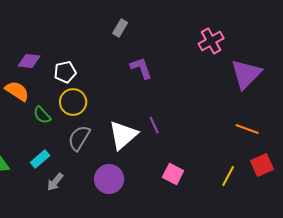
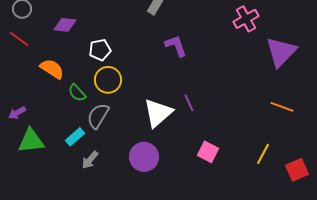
purple diamond: (29, 61) -> (65, 25), moved
gray semicircle: (79, 138) -> (98, 116), moved
red square: (262, 165) -> (297, 170), moved

